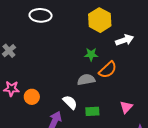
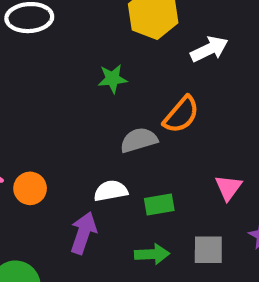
green star: (91, 54) -> (112, 79), moved
white semicircle: (70, 102) -> (111, 191), turned -49

